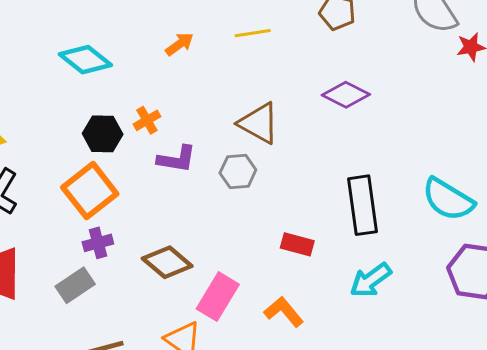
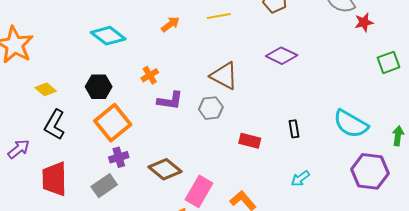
black hexagon: (103, 134) -> (99, 87), moved
black rectangle: (362, 205) -> (294, 129), size x0.5
red rectangle: (297, 244) -> (250, 141), moved
cyan arrow: (371, 280) -> (300, 179), size x0.7

